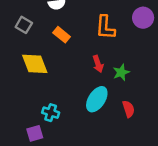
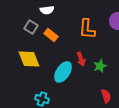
gray square: (24, 25) -> (31, 27), moved
cyan ellipse: (97, 99) -> (63, 72), moved

